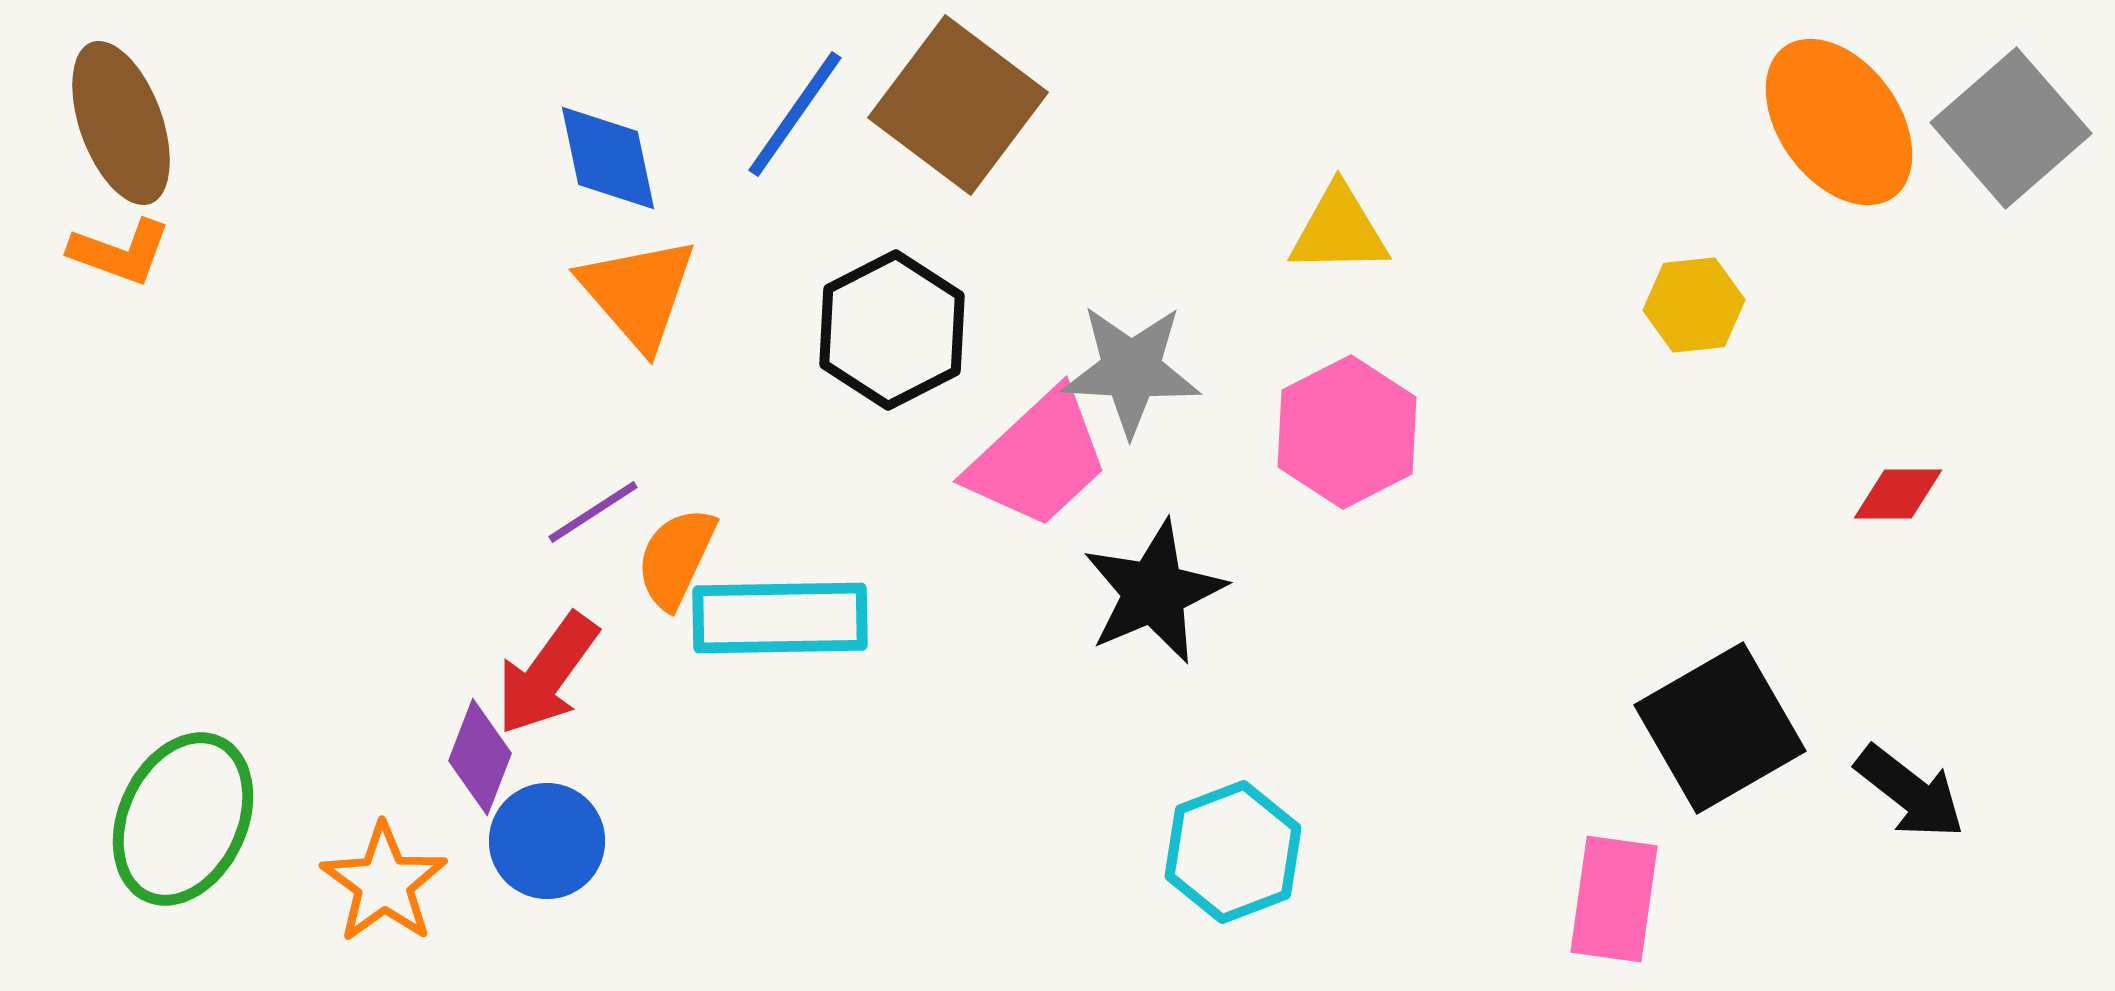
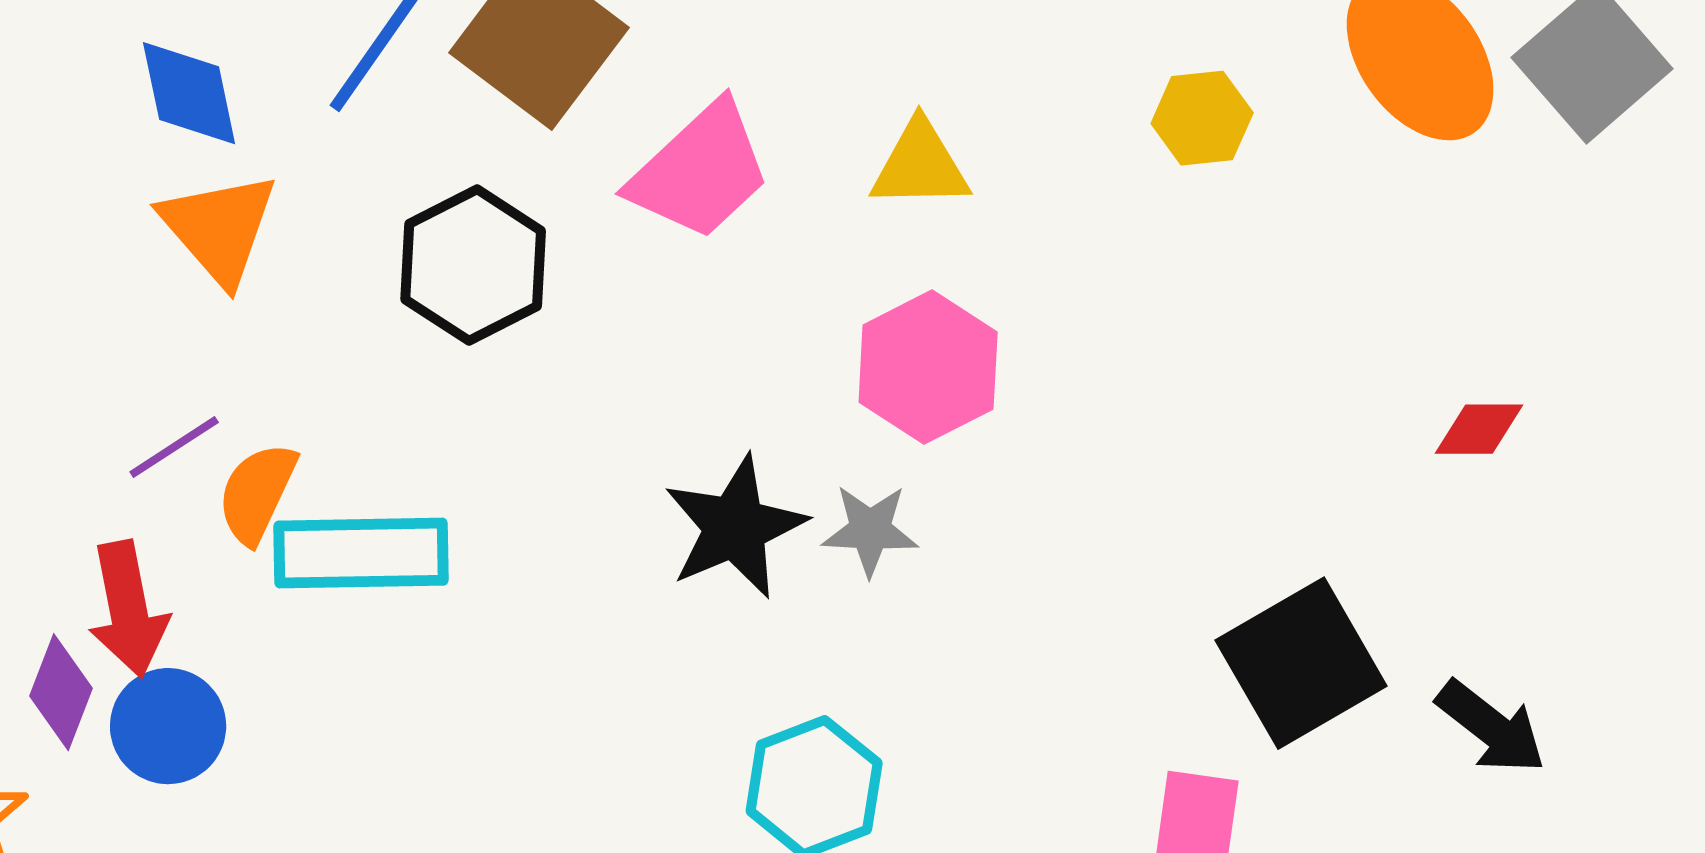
yellow hexagon: (1694, 305) -> (1202, 118), moved
gray star: (1131, 370) -> (870, 530), moved, size x0.7
pink trapezoid: (1038, 459) -> (700, 171), moved
red arrow: (547, 674) -> (128, 609), turned -47
blue circle: (547, 841) -> (168, 726), moved

